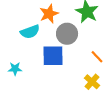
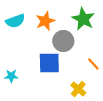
cyan semicircle: (30, 32) -> (15, 21), moved
yellow cross: (92, 82) -> (78, 89), moved

